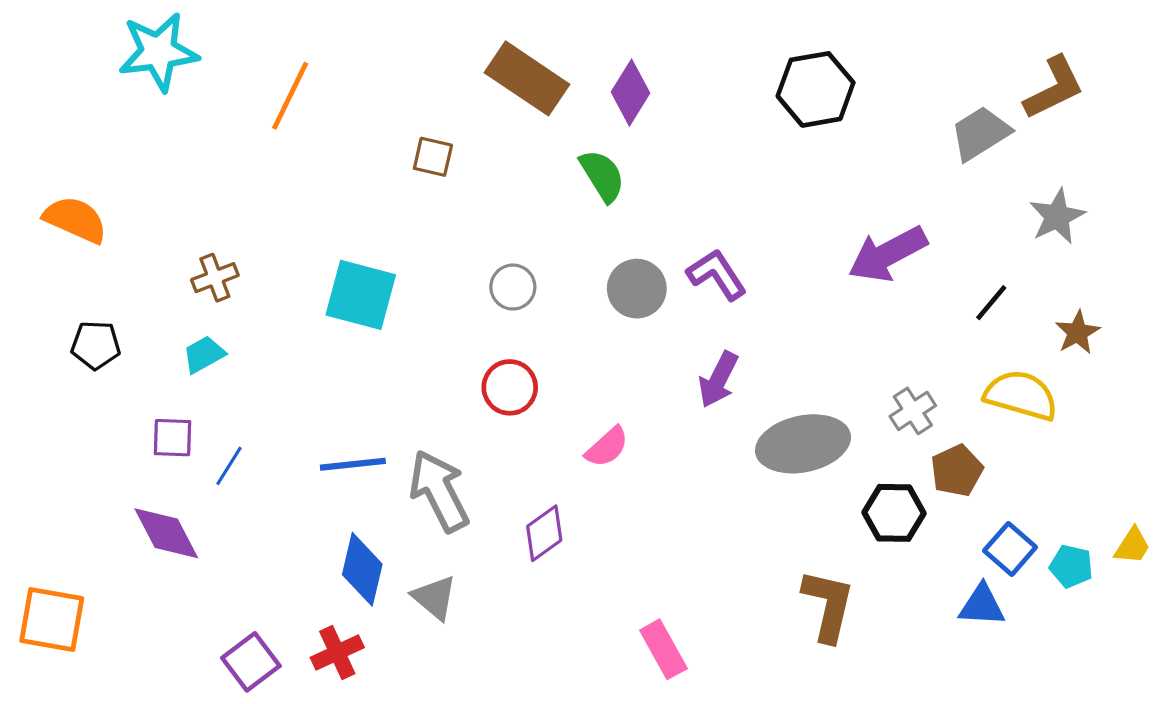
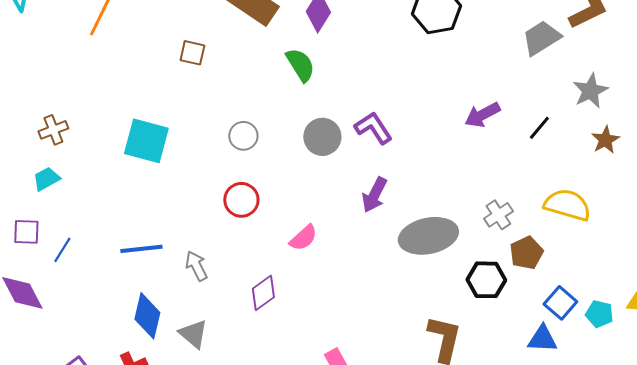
purple arrow: (888, 254) -> (482, 115), size x0.7
black line: (991, 303) -> (539, 128), moved
brown star: (1077, 333) -> (605, 140), moved
gray arrow: (439, 491) -> (196, 266), size x0.6

